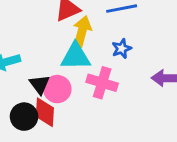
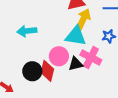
black triangle: (40, 84) -> (76, 64), moved, turned 42

